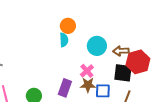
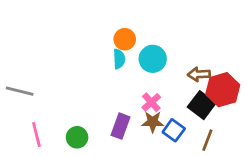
cyan circle: (97, 46) -> (153, 59), moved
black square: (123, 73) -> (202, 105), turned 30
blue square: (103, 91) -> (174, 130), turned 35

